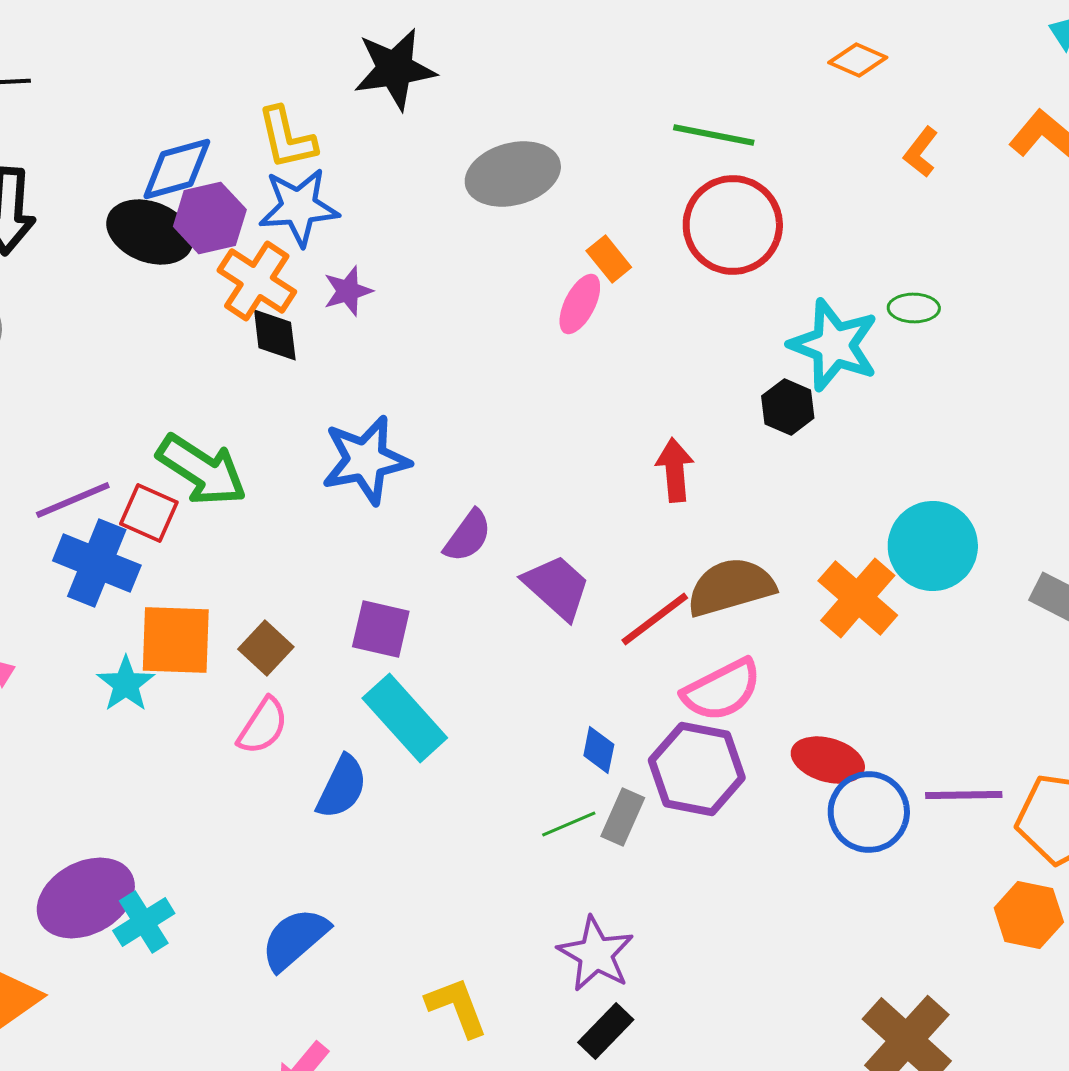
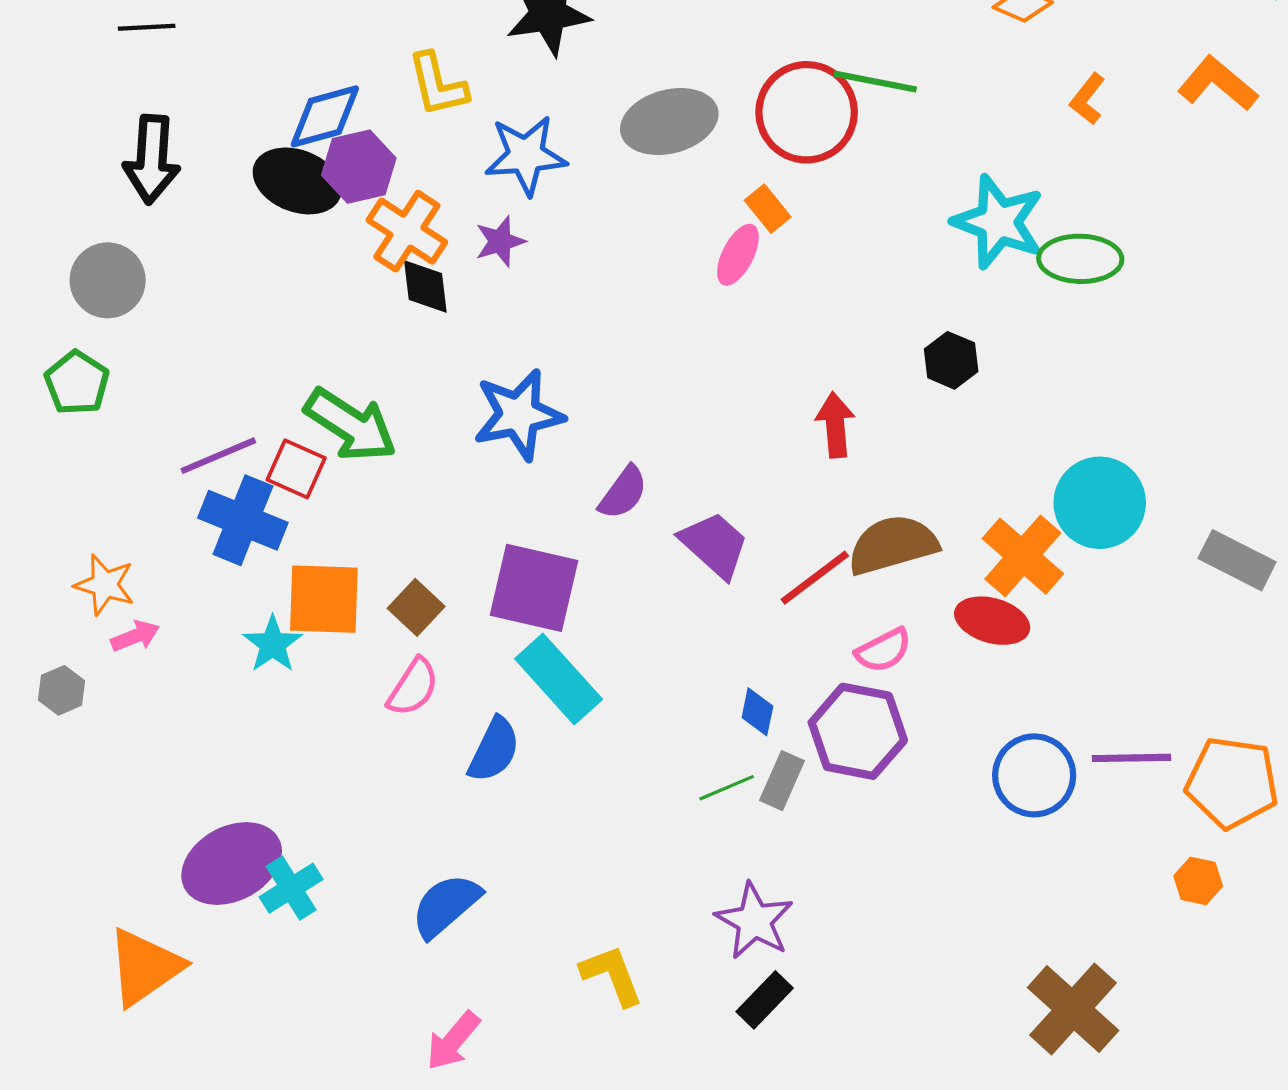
blue star: (299, 207) -> (526, 155), moved
red circle: (733, 225) -> (807, 112), moved
green ellipse: (914, 308) -> (1080, 259), size x1.6
cyan star: (834, 345) -> (998, 222), moved
purple square: (381, 629) -> (534, 588), size x1.5
pink semicircle: (722, 690) -> (883, 650), size x0.7
red ellipse: (828, 760) -> (992, 621), moved
orange hexagon: (1029, 915) -> (1198, 881), size x0.7

